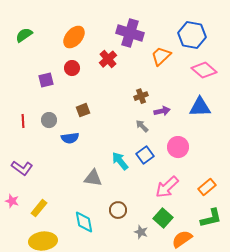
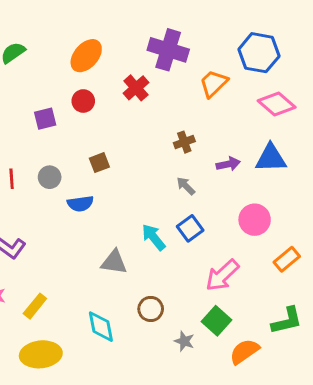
purple arrow: (162, 111) -> (228, 164), moved
pink circle: (178, 147) -> (255, 220), moved
orange rectangle: (207, 187) -> (287, 259), moved

